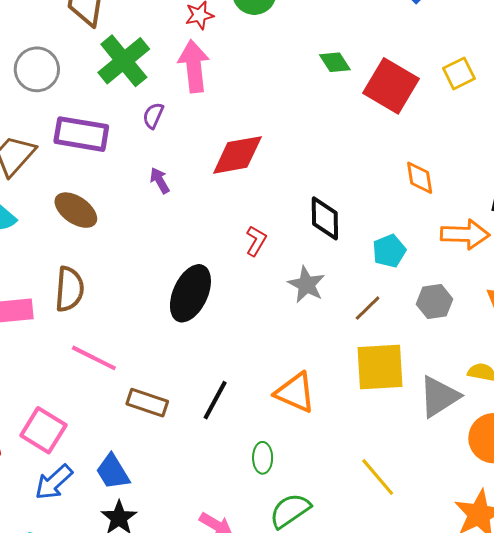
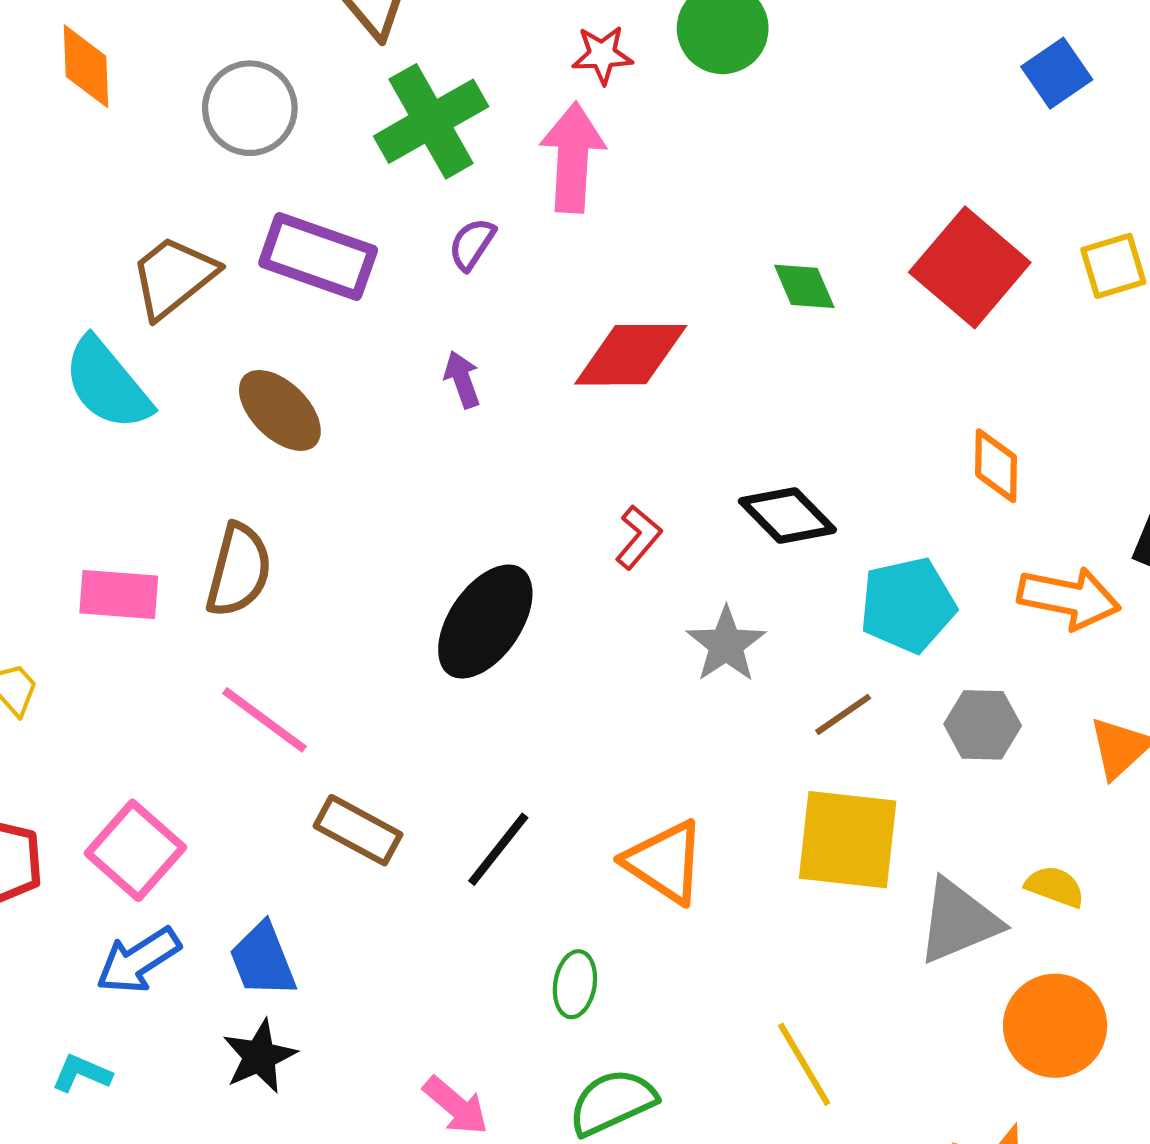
green diamond: (335, 62) -> (804, 286), moved
black diamond: (325, 218) -> (787, 516), turned -54
cyan pentagon: (389, 251) -> (908, 605), size x1.4

